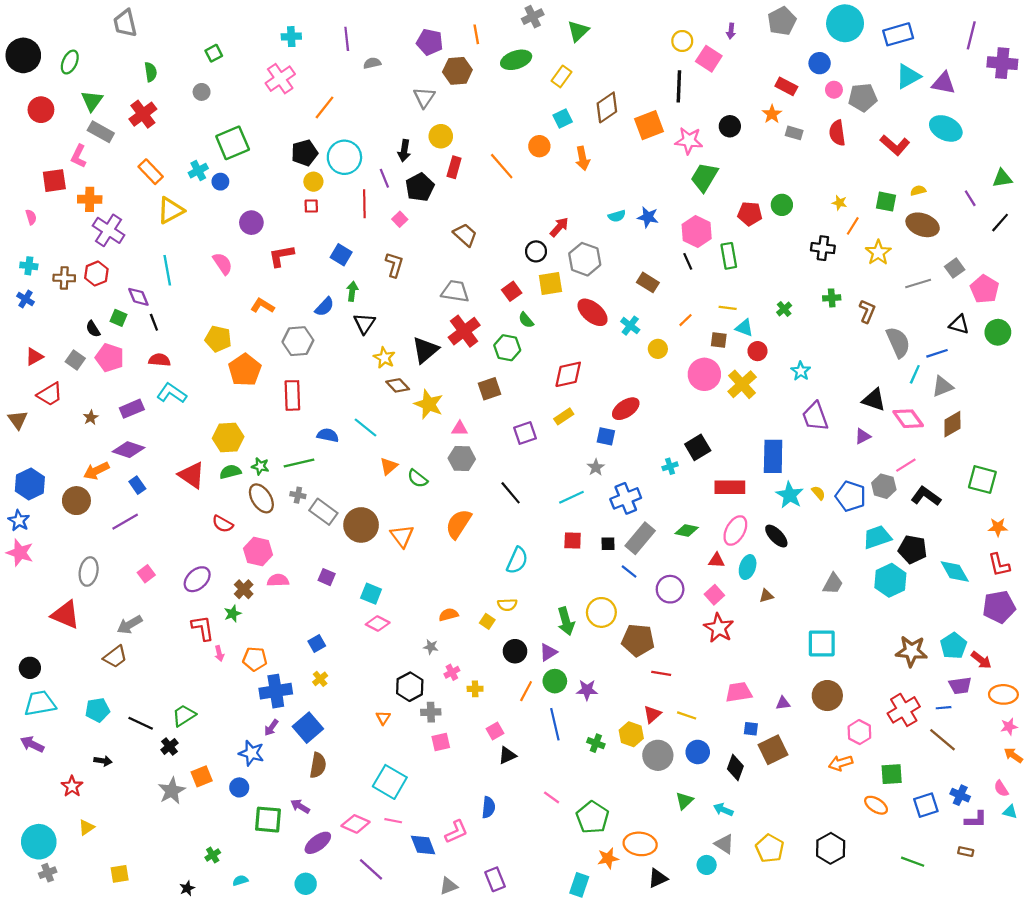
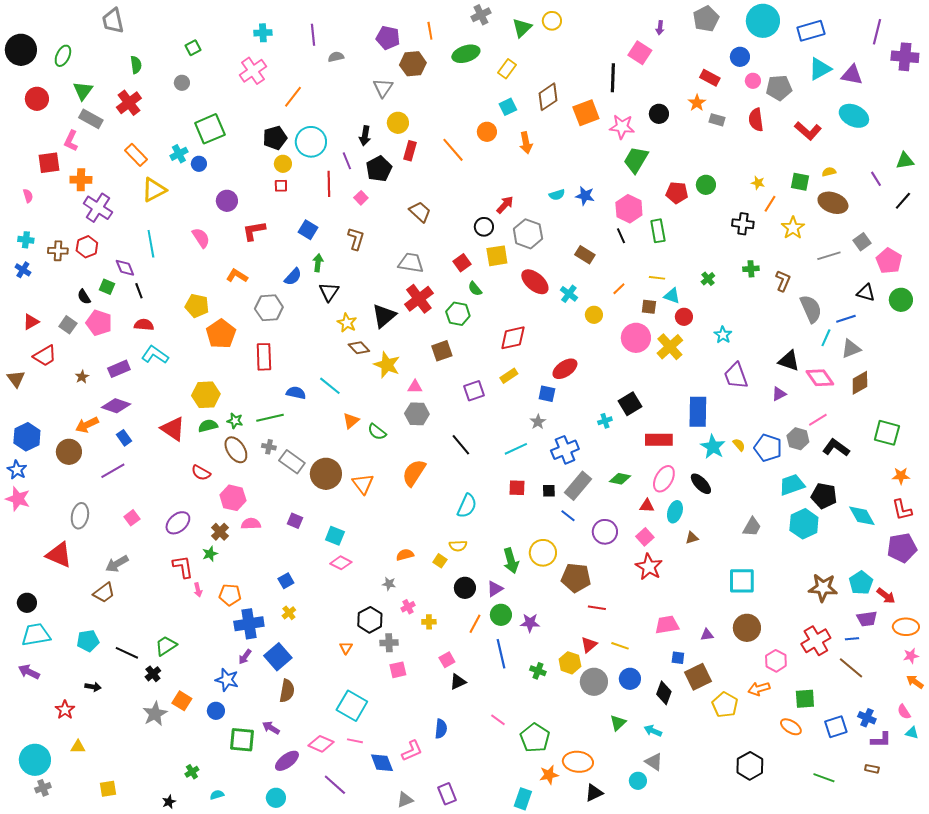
yellow circle: (682, 41) -> (552, 21), moved
orange square: (202, 776) -> (182, 701), turned -36
yellow triangle: (86, 827) -> (78, 747), turned 35
yellow pentagon: (770, 848) -> (725, 705), moved

